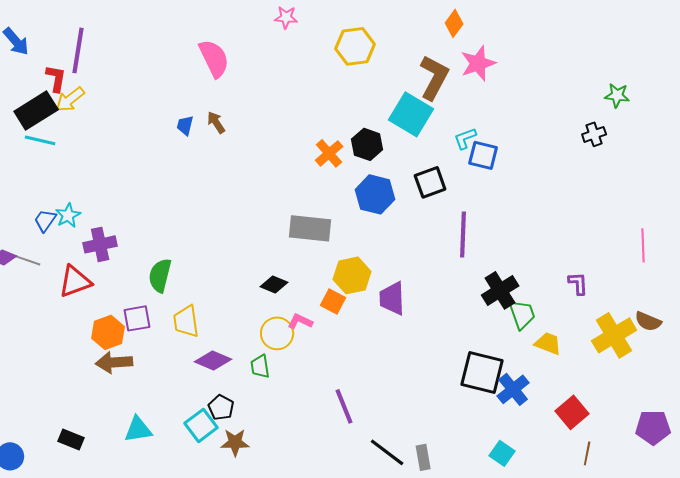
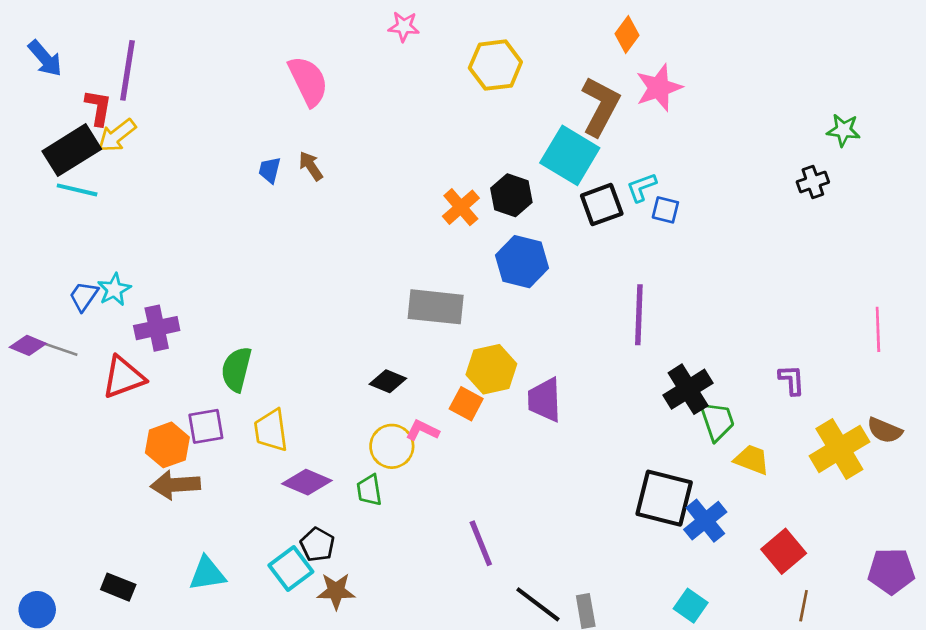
blue square: (483, 155) -> (665, 210), size x0.7
black square: (430, 182) -> (602, 205), moved

